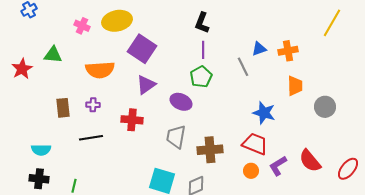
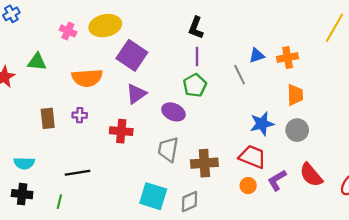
gray circle: (325, 107) -> (297, 130), moved
blue star: (264, 113) -> (262, 124), turned -30
black line: (91, 138) -> (78, 173), moved

